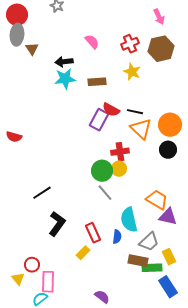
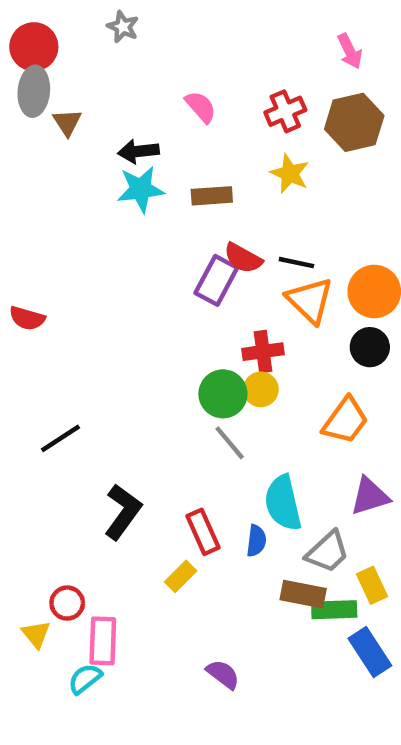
black line: (42, 193) -> (61, 438), moved
orange trapezoid: (157, 200) -> (345, 421), moved, turned 95
purple triangle: (168, 217) -> (370, 496), turned -30

